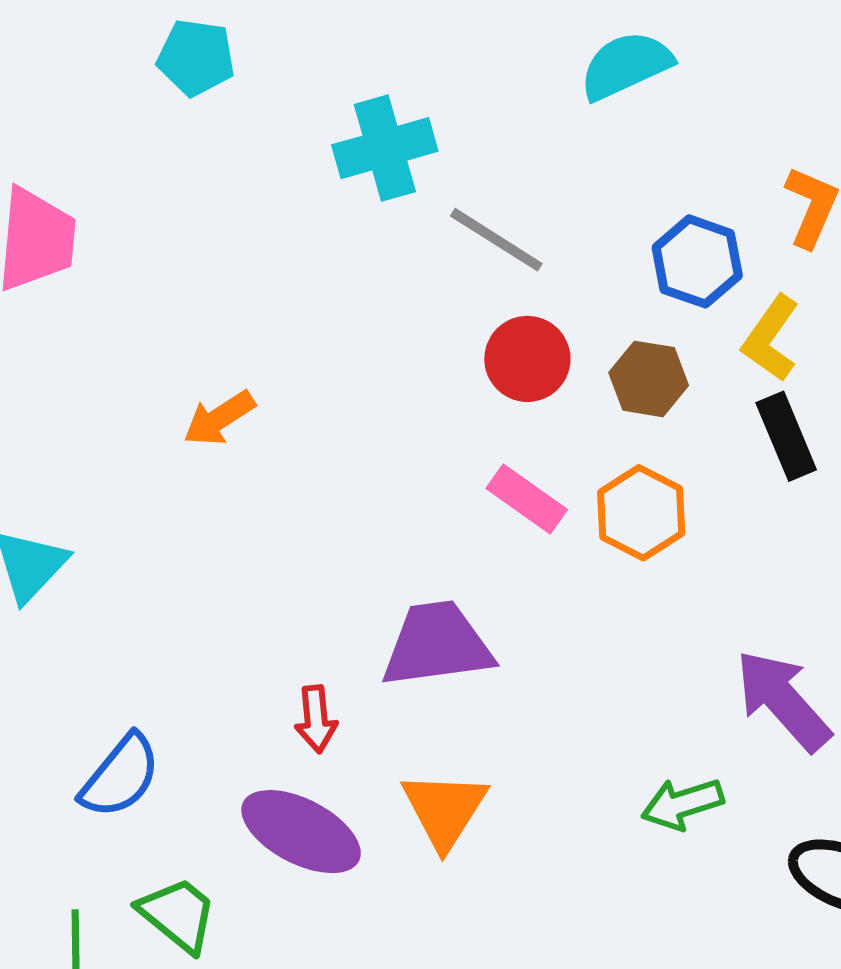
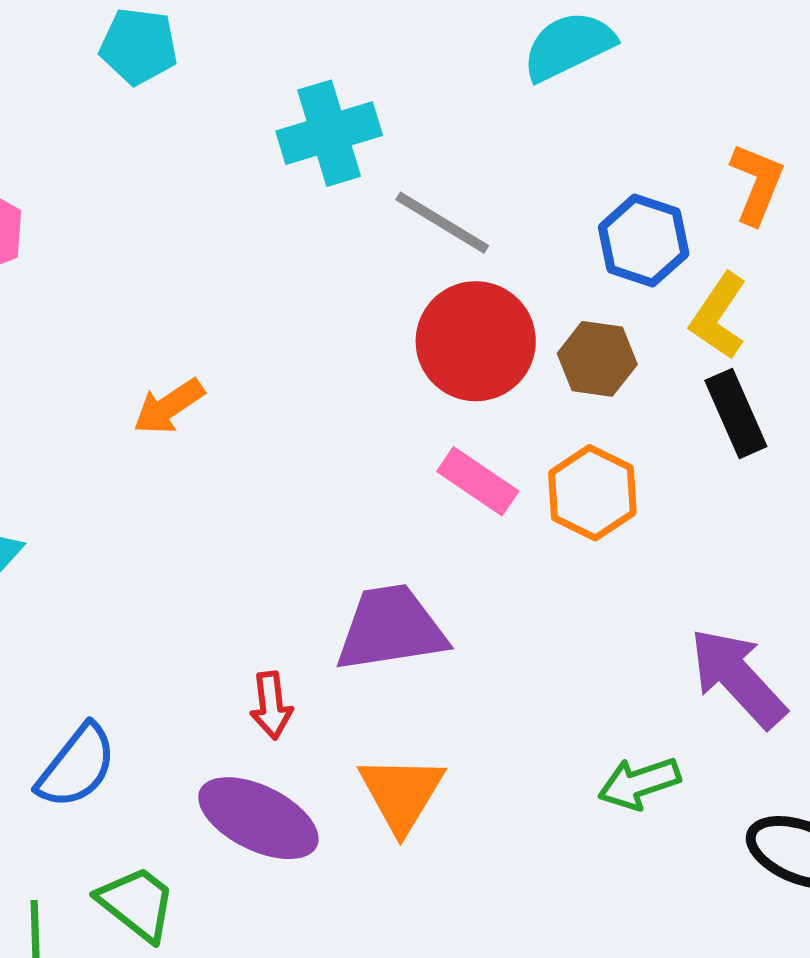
red circle: (527, 359) -> (476, 341), size x1.4

